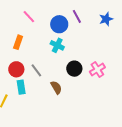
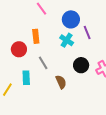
purple line: (77, 16) -> (87, 33), moved
orange rectangle: (18, 42) -> (36, 36), moved, turned -32
red circle: (16, 69) -> (19, 49), moved

